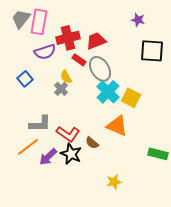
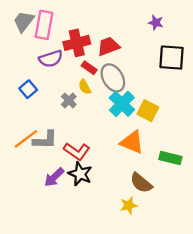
yellow semicircle: (66, 77) -> (85, 87), moved
brown semicircle: (92, 143) -> (141, 183), moved, size x1.5
orange line: (28, 147) -> (26, 139), moved
green rectangle: (158, 154) -> (170, 158), moved

